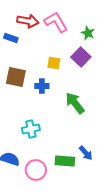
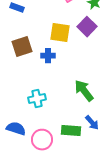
yellow square: (54, 63) -> (60, 33), size x1.5
brown square: (16, 77) -> (22, 47), turned -30
green arrow: (75, 103) -> (84, 91), moved

